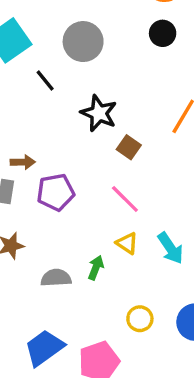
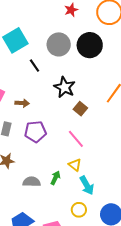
black circle: (163, 33) -> (90, 45), moved, size x1.6
brown arrow: (23, 162) -> (22, 103), moved
cyan arrow: (170, 248) -> (87, 185), moved

